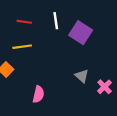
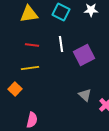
purple square: (81, 33) -> (84, 55), turned 30
pink semicircle: (38, 94) -> (32, 120), moved

